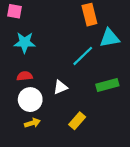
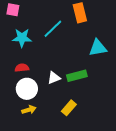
cyan triangle: (110, 38) -> (98, 48), moved
cyan line: (83, 56) -> (53, 29), moved
green rectangle: (107, 85) -> (77, 76), moved

